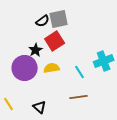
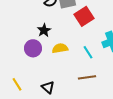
red square: (55, 41) -> (84, 16), moved
purple circle: (25, 68) -> (33, 48), size x0.7

